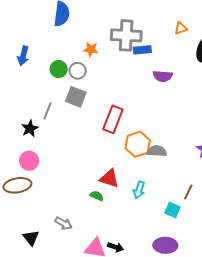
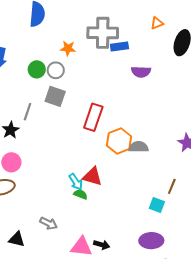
cyan arrow: (139, 190) -> (76, 182), moved, turned -48
black triangle: (31, 238) -> (17, 239), turned -36

